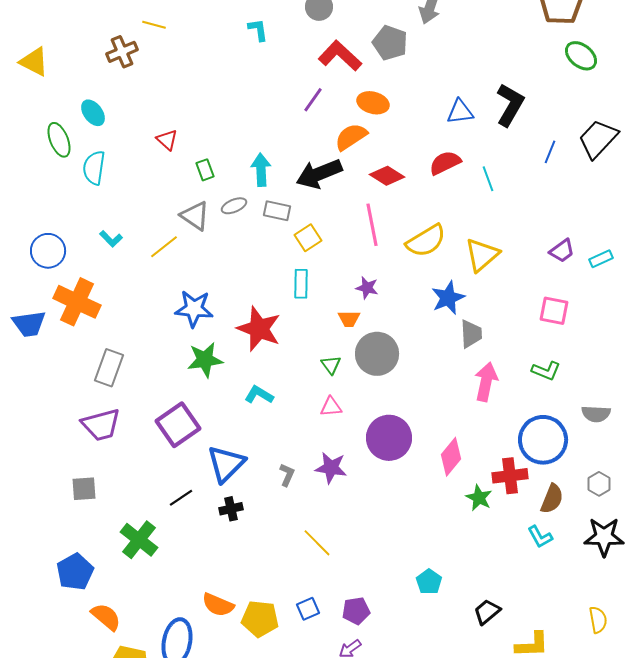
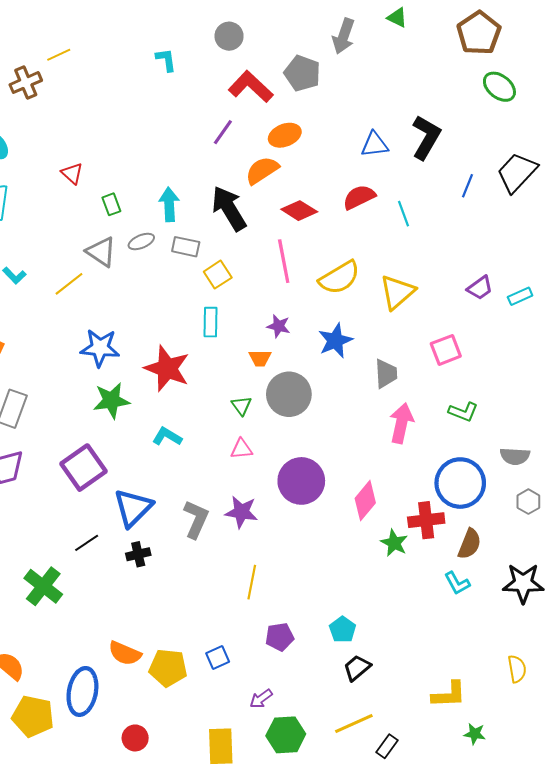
yellow line: (154, 25) -> (59, 55), turned -40
orange ellipse: (373, 103) -> (285, 135), turned -36
black arrow: (319, 174) -> (229, 208), turned 81
blue star: (448, 298) -> (335, 341), moved
pink square: (554, 311) -> (446, 350), moved, turned -32
gray L-shape: (287, 475) -> (196, 519), size x1.6
gray hexagon: (599, 484) -> (528, 502), moved
yellow line: (317, 543) -> (252, 582), moved, turned 56
purple pentagon: (356, 611) -> (280, 637), moved
black trapezoid: (487, 612) -> (357, 668), moved

